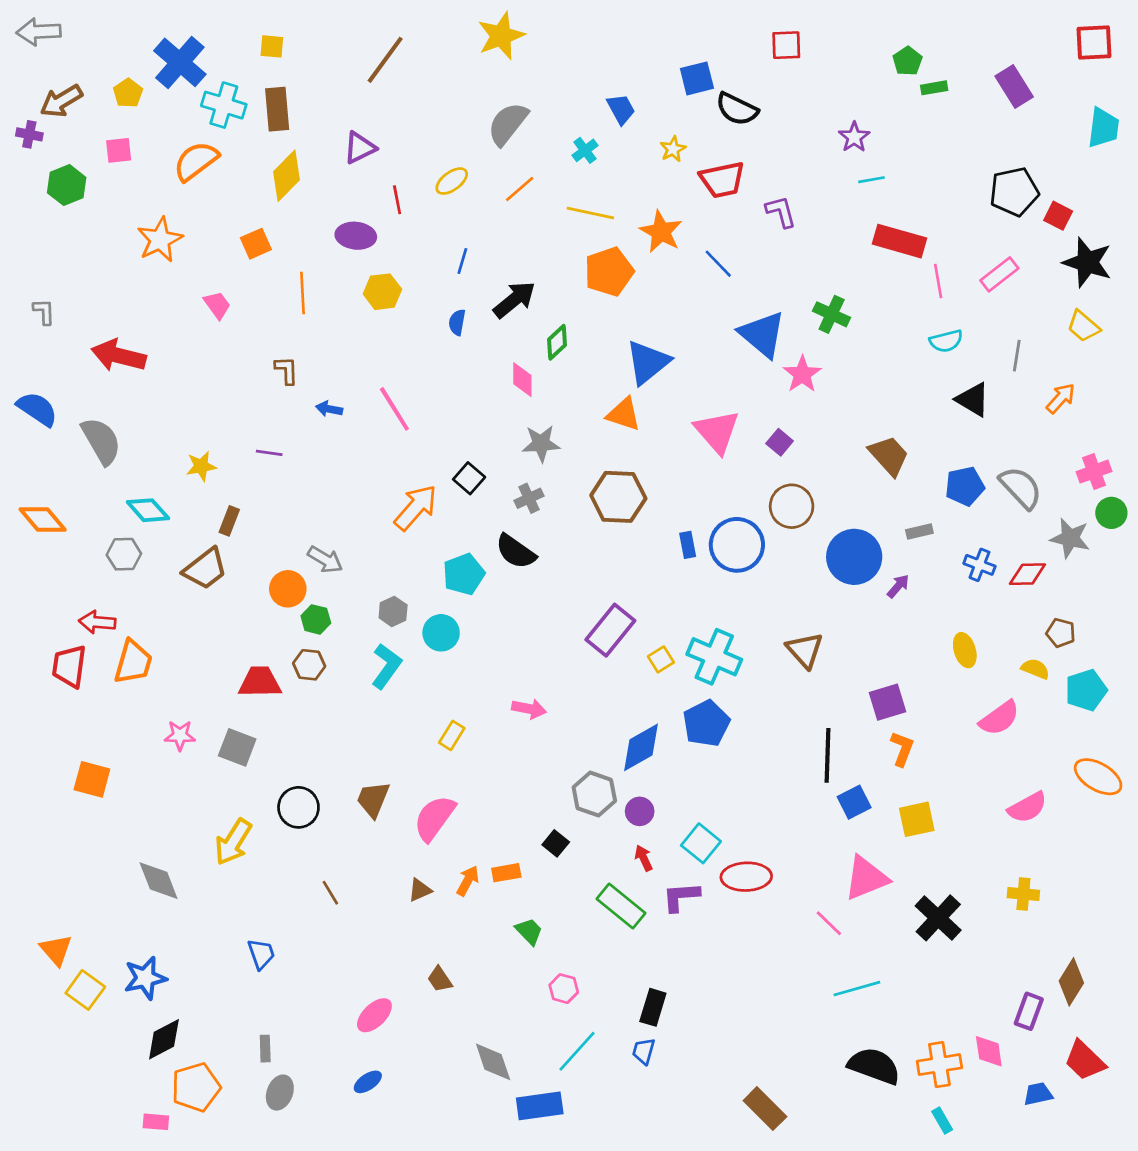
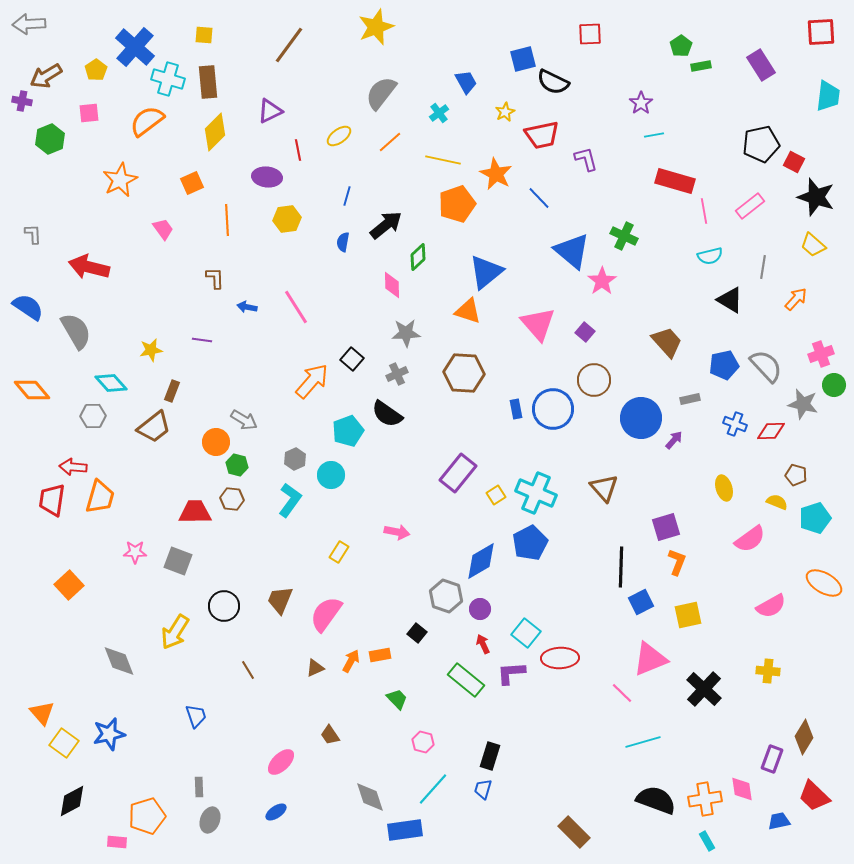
orange square: (92, 779) -> (69, 585), turned 32
black diamond: (164, 1039) -> (72, 801), moved

